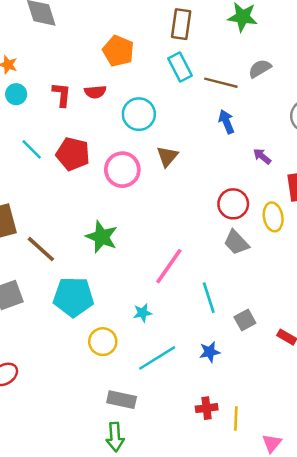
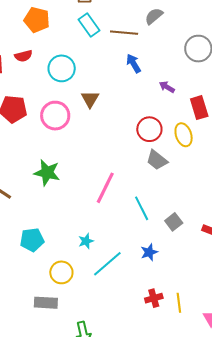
cyan pentagon: (73, 297) -> (32, 240), moved, size x0.7
cyan star: (143, 313) -> (86, 241), moved
yellow circle: (103, 342) -> (61, 272), moved
gray rectangle: (122, 400) -> (46, 303), moved

